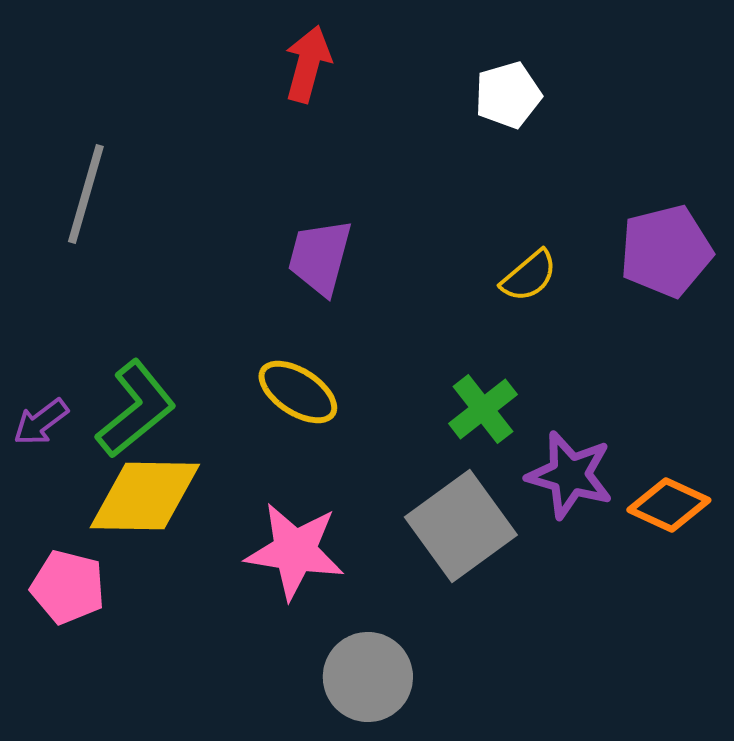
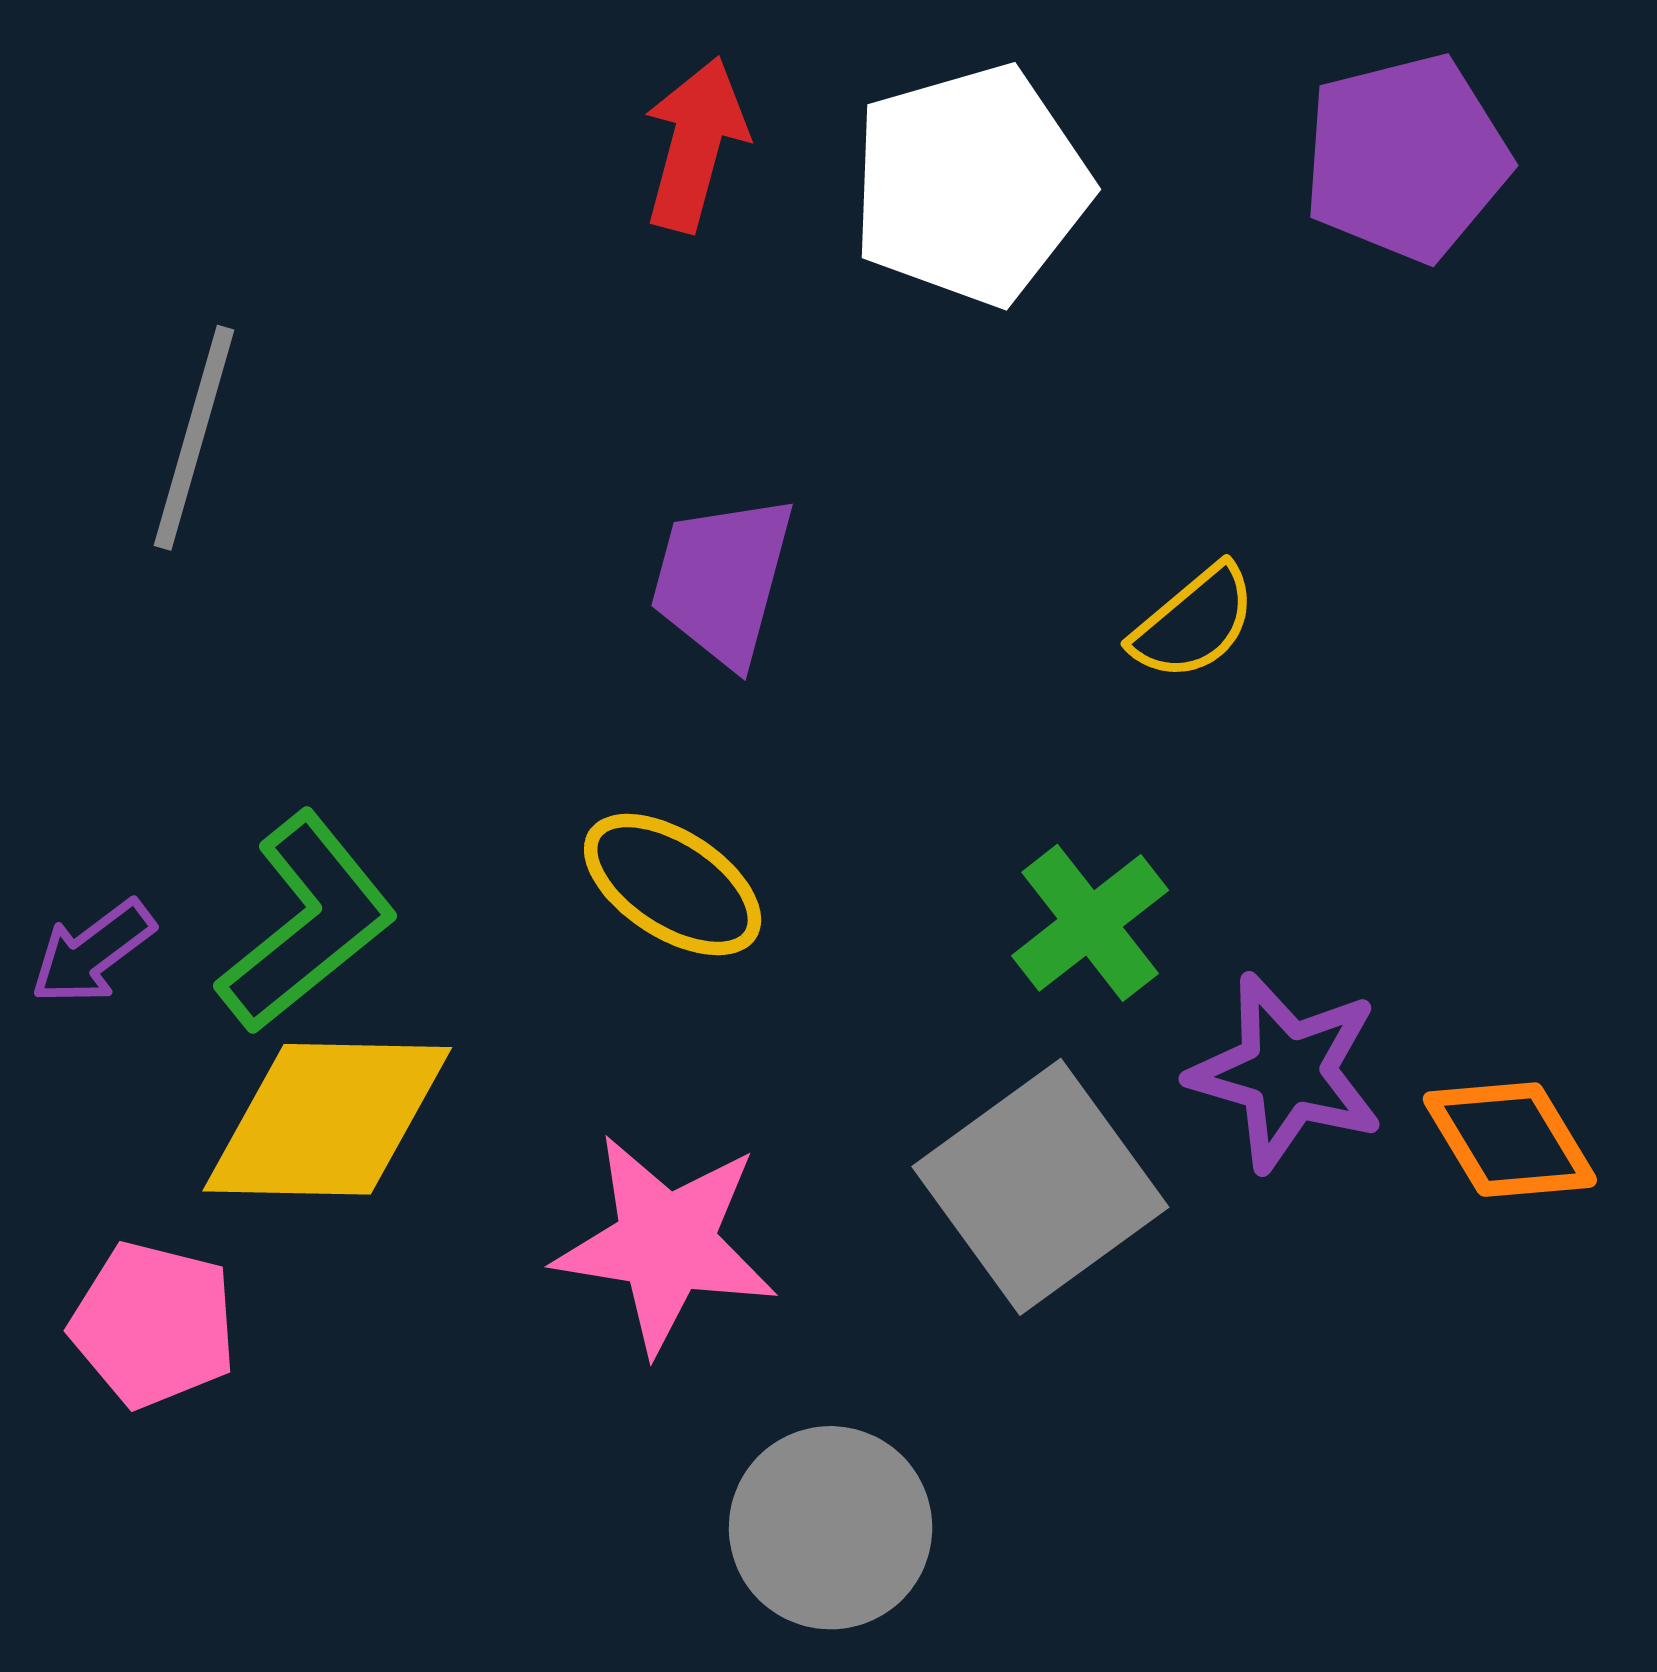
white pentagon: (508, 95) -> (970, 185), moved, size x1.6
purple pentagon: (666, 251) -> (1406, 158), moved
orange diamond: (669, 505) -> (1510, 1140), turned 34

